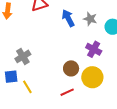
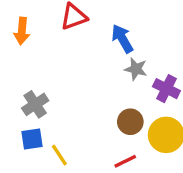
gray star: (90, 19) -> (136, 69), moved
gray cross: (23, 56) -> (35, 104), moved

